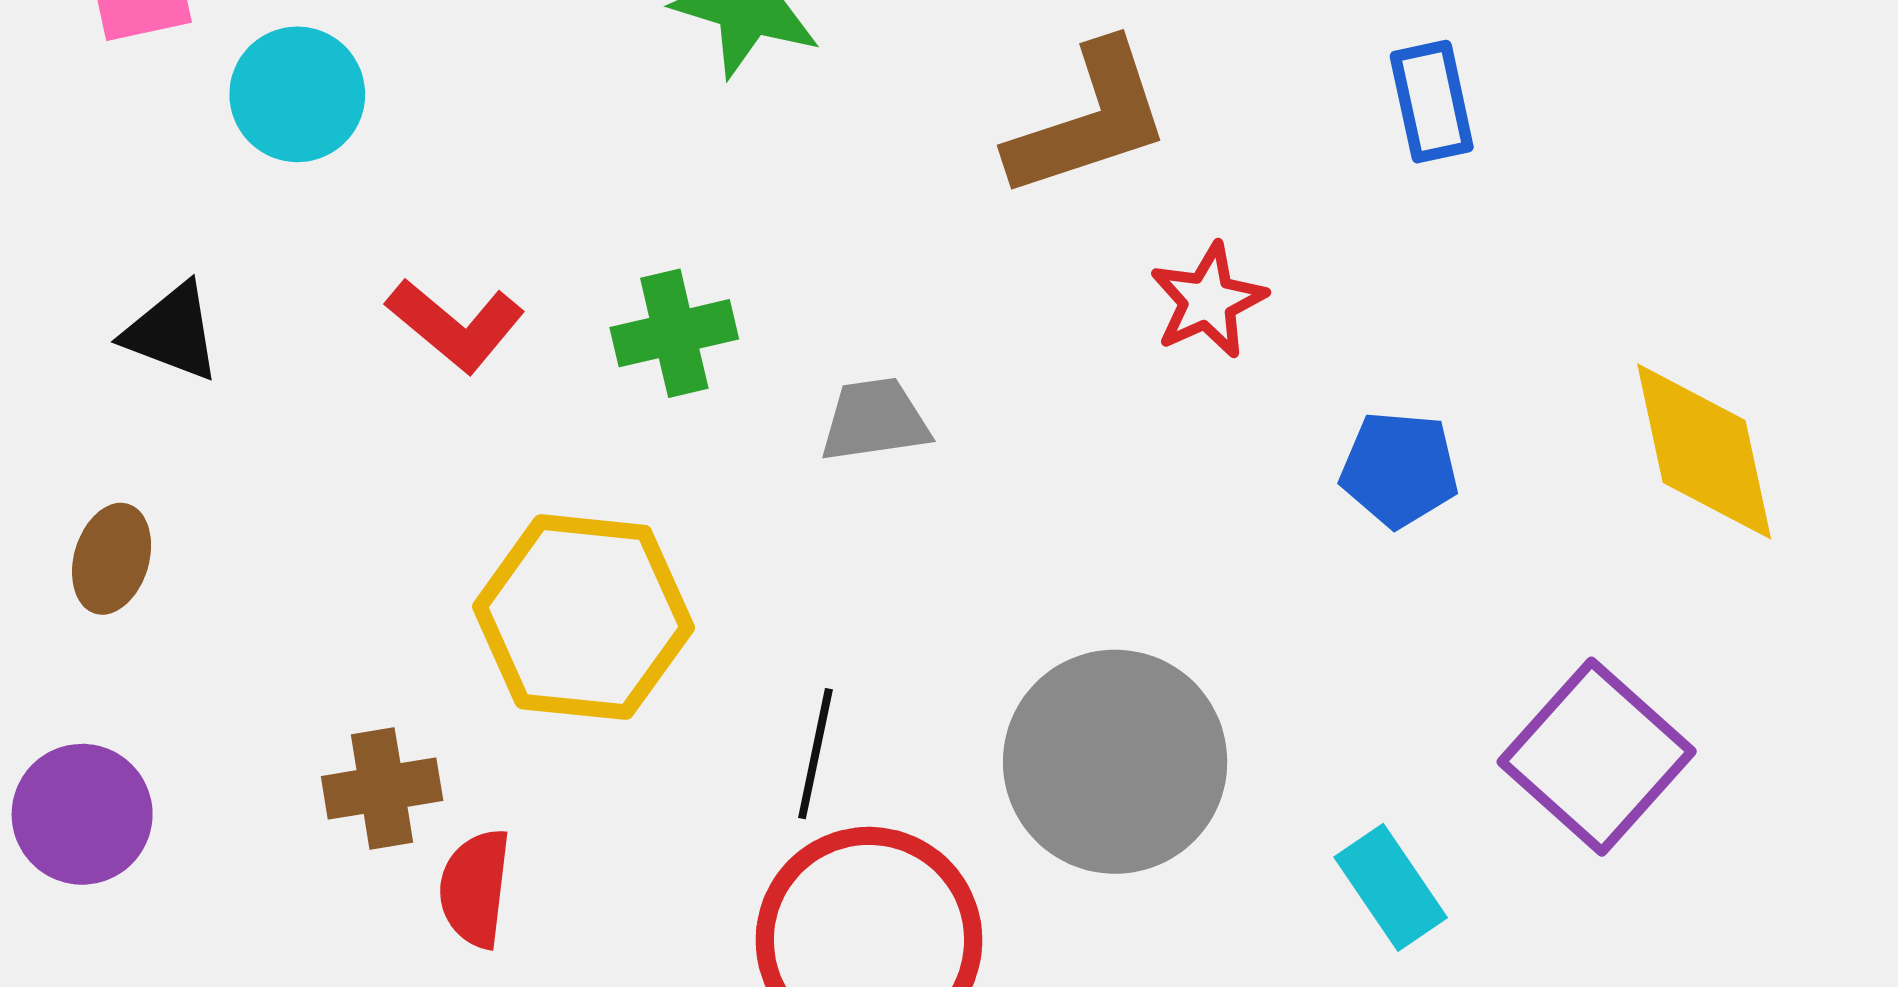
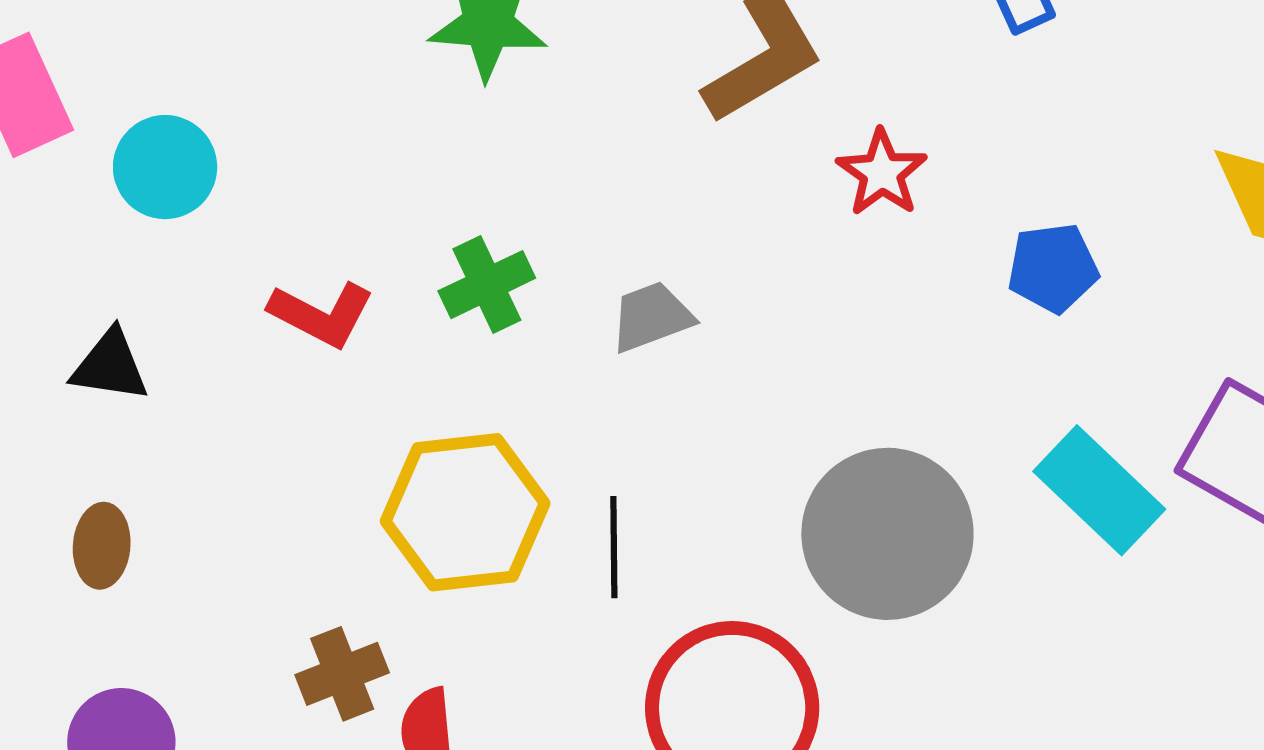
black line: (815, 754) -> (614, 547), moved
cyan rectangle: (1391, 887) -> (1099, 490), moved, size x1.4

